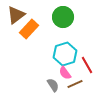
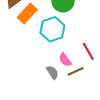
cyan hexagon: (65, 54) -> (52, 29), moved

